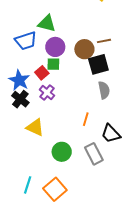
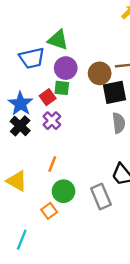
orange line: (86, 119) -> (52, 164), moved
yellow triangle: (35, 127) -> (17, 181), moved
cyan line: (28, 185) -> (22, 240), moved
orange square: (55, 189) -> (49, 211), moved, size x0.6

